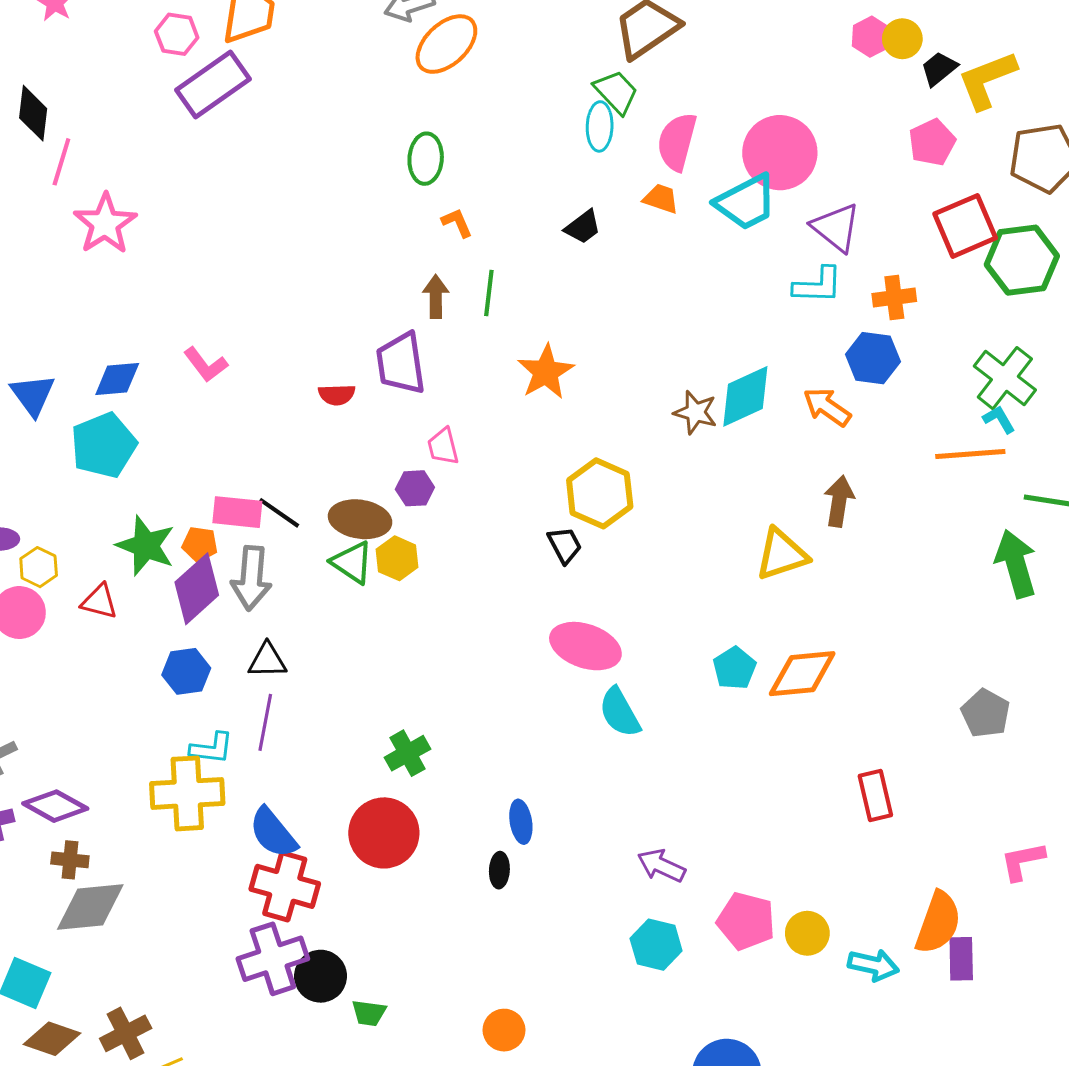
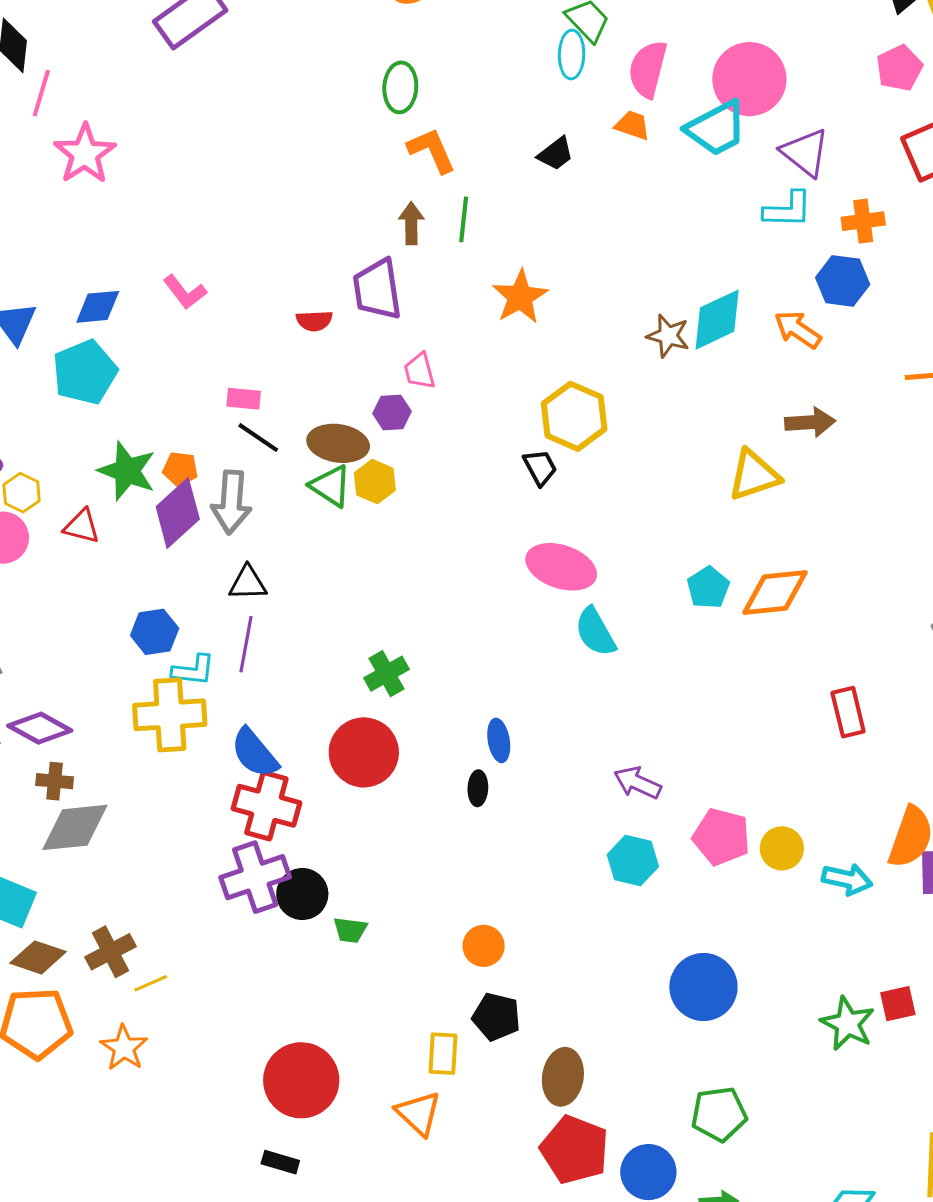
orange L-shape: (457, 223) -> (432, 150), size x1.6
brown arrow: (839, 501) -> (810, 422), turned 78
pink rectangle: (237, 512) -> (244, 399), moved, size x0.7
blue hexagon: (186, 671) -> (155, 632), moved

